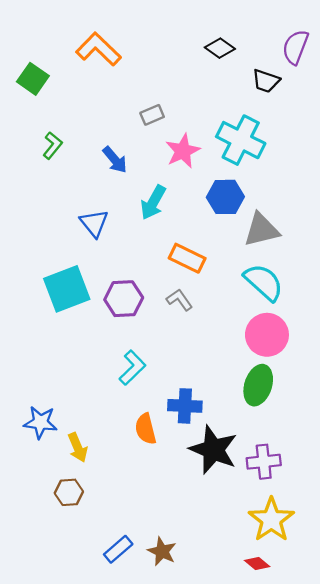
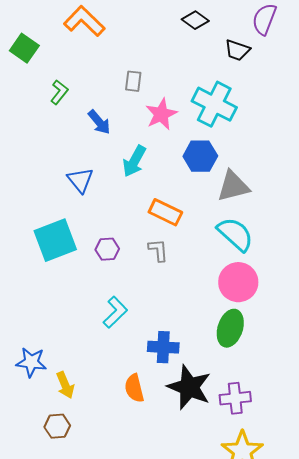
gray rectangle: (152, 115) -> (133, 81), turned -60
green L-shape: (53, 146) -> (59, 92), moved
purple hexagon: (124, 299) -> (107, 249), size x0.7
gray L-shape: (179, 300) -> (158, 250), turned 30
orange semicircle: (146, 429) -> (134, 388), moved

